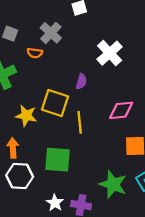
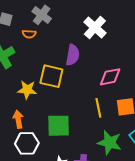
purple semicircle: (81, 81) -> (73, 55), size x1.5
yellow line: (80, 122) -> (98, 108), moved

